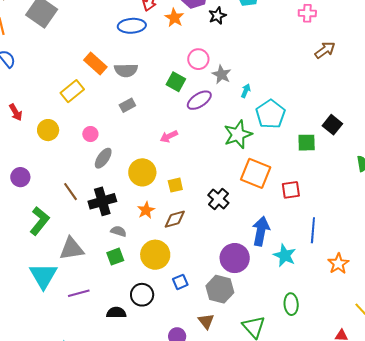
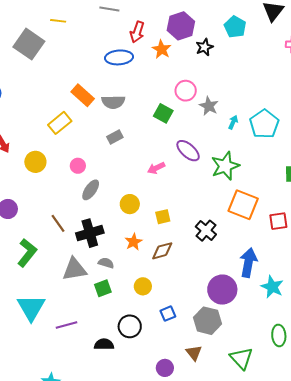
purple ellipse: (199, 100) -> (188, 151), moved, turned 75
cyan pentagon: (270, 114) -> (264, 124), moved
yellow circle: (142, 172) -> (130, 204), size x0.7
gray triangle: (72, 249) -> (74, 269), moved
yellow circle: (155, 255) -> (143, 286), size x0.6

